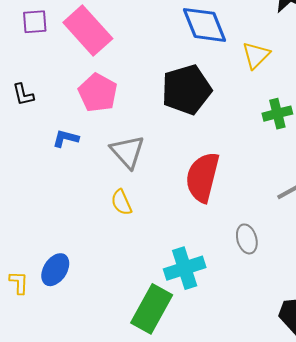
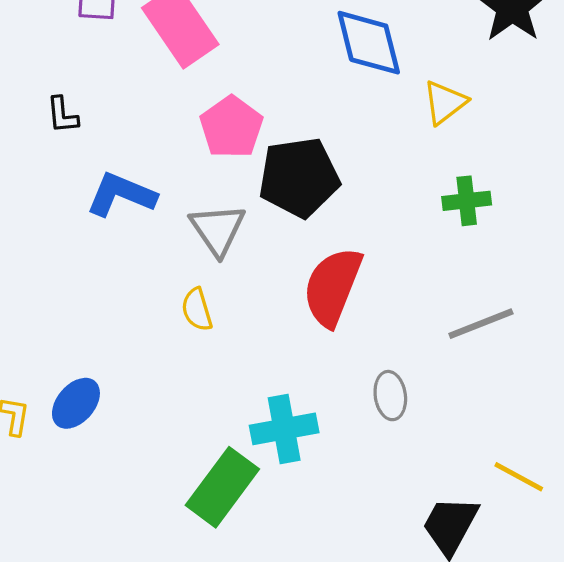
black pentagon: (186, 90) -> (299, 177), moved
pink pentagon: (98, 93) -> (231, 127), moved
blue L-shape: (66, 138) -> (121, 195), size x1.6

